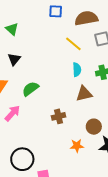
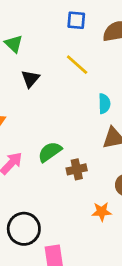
yellow line: (73, 44) -> (77, 65), moved
black triangle: (14, 59) -> (30, 79), moved
green semicircle: (30, 89) -> (50, 152), moved

